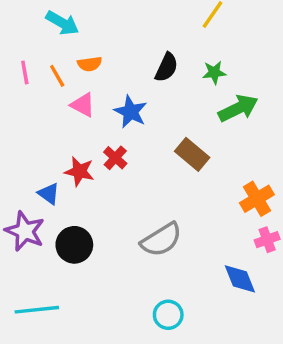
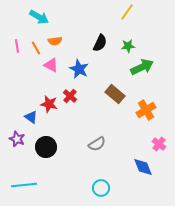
orange cross: (257, 199) -> (146, 110), moved
purple star: (25, 231) -> (17, 139), size x0.7
gray semicircle: (161, 240) -> (97, 144), size x0.7
pink cross: (267, 240) -> (159, 144), turned -32

